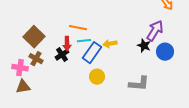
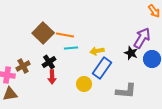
brown square: (34, 37) -> (43, 33), moved
red arrow: (67, 44) -> (52, 77), moved
blue rectangle: (92, 53) -> (102, 68), moved
brown cross: (36, 59) -> (23, 66), turned 32

